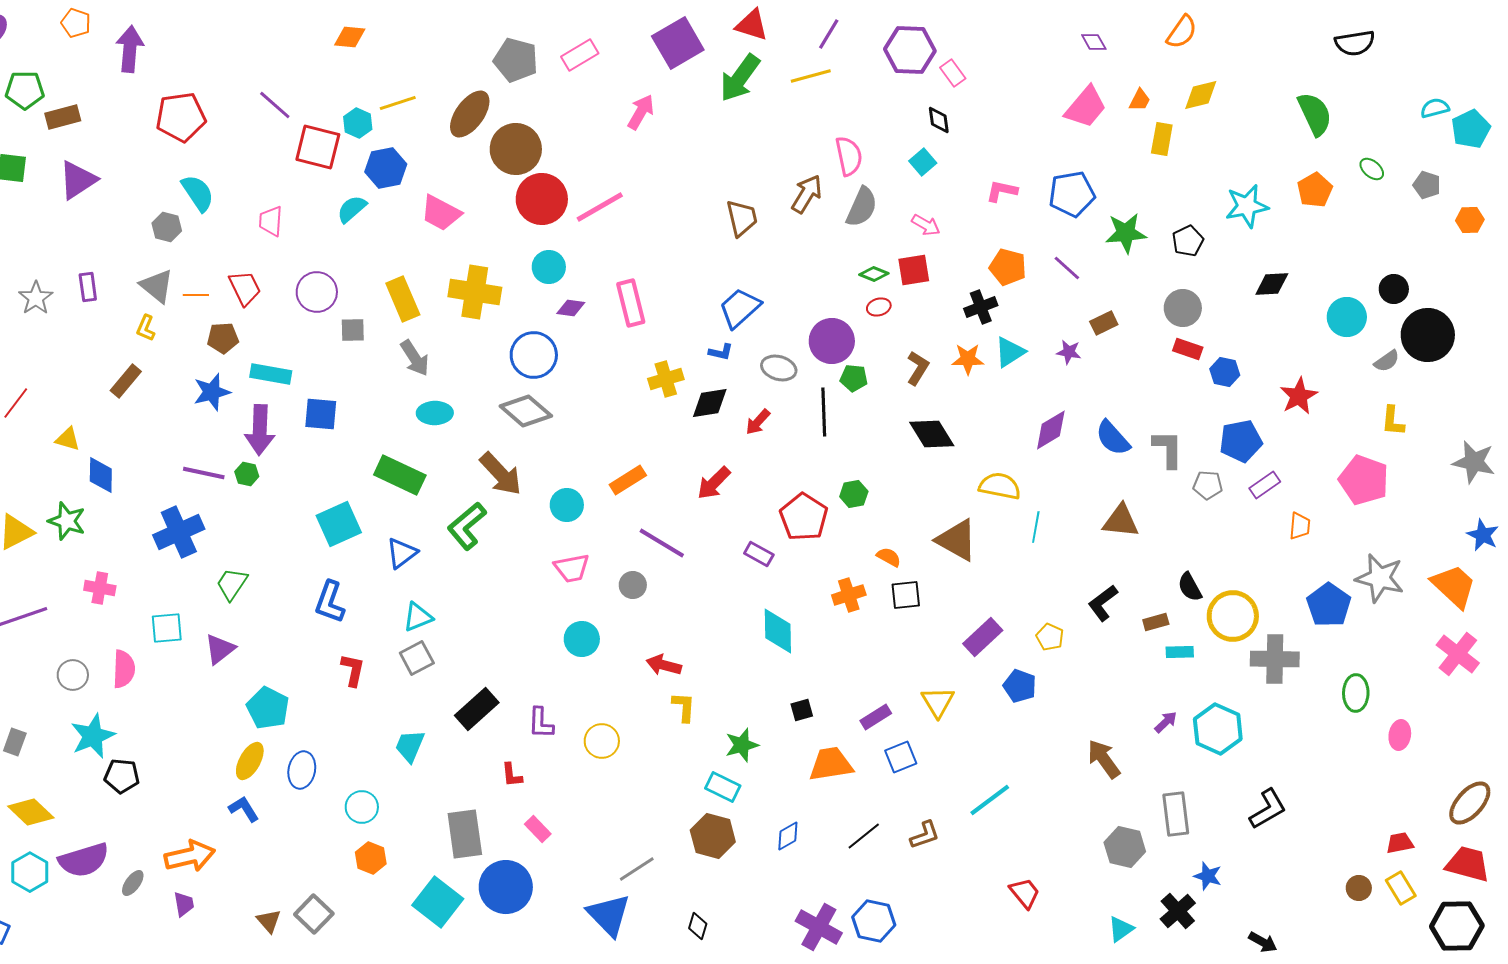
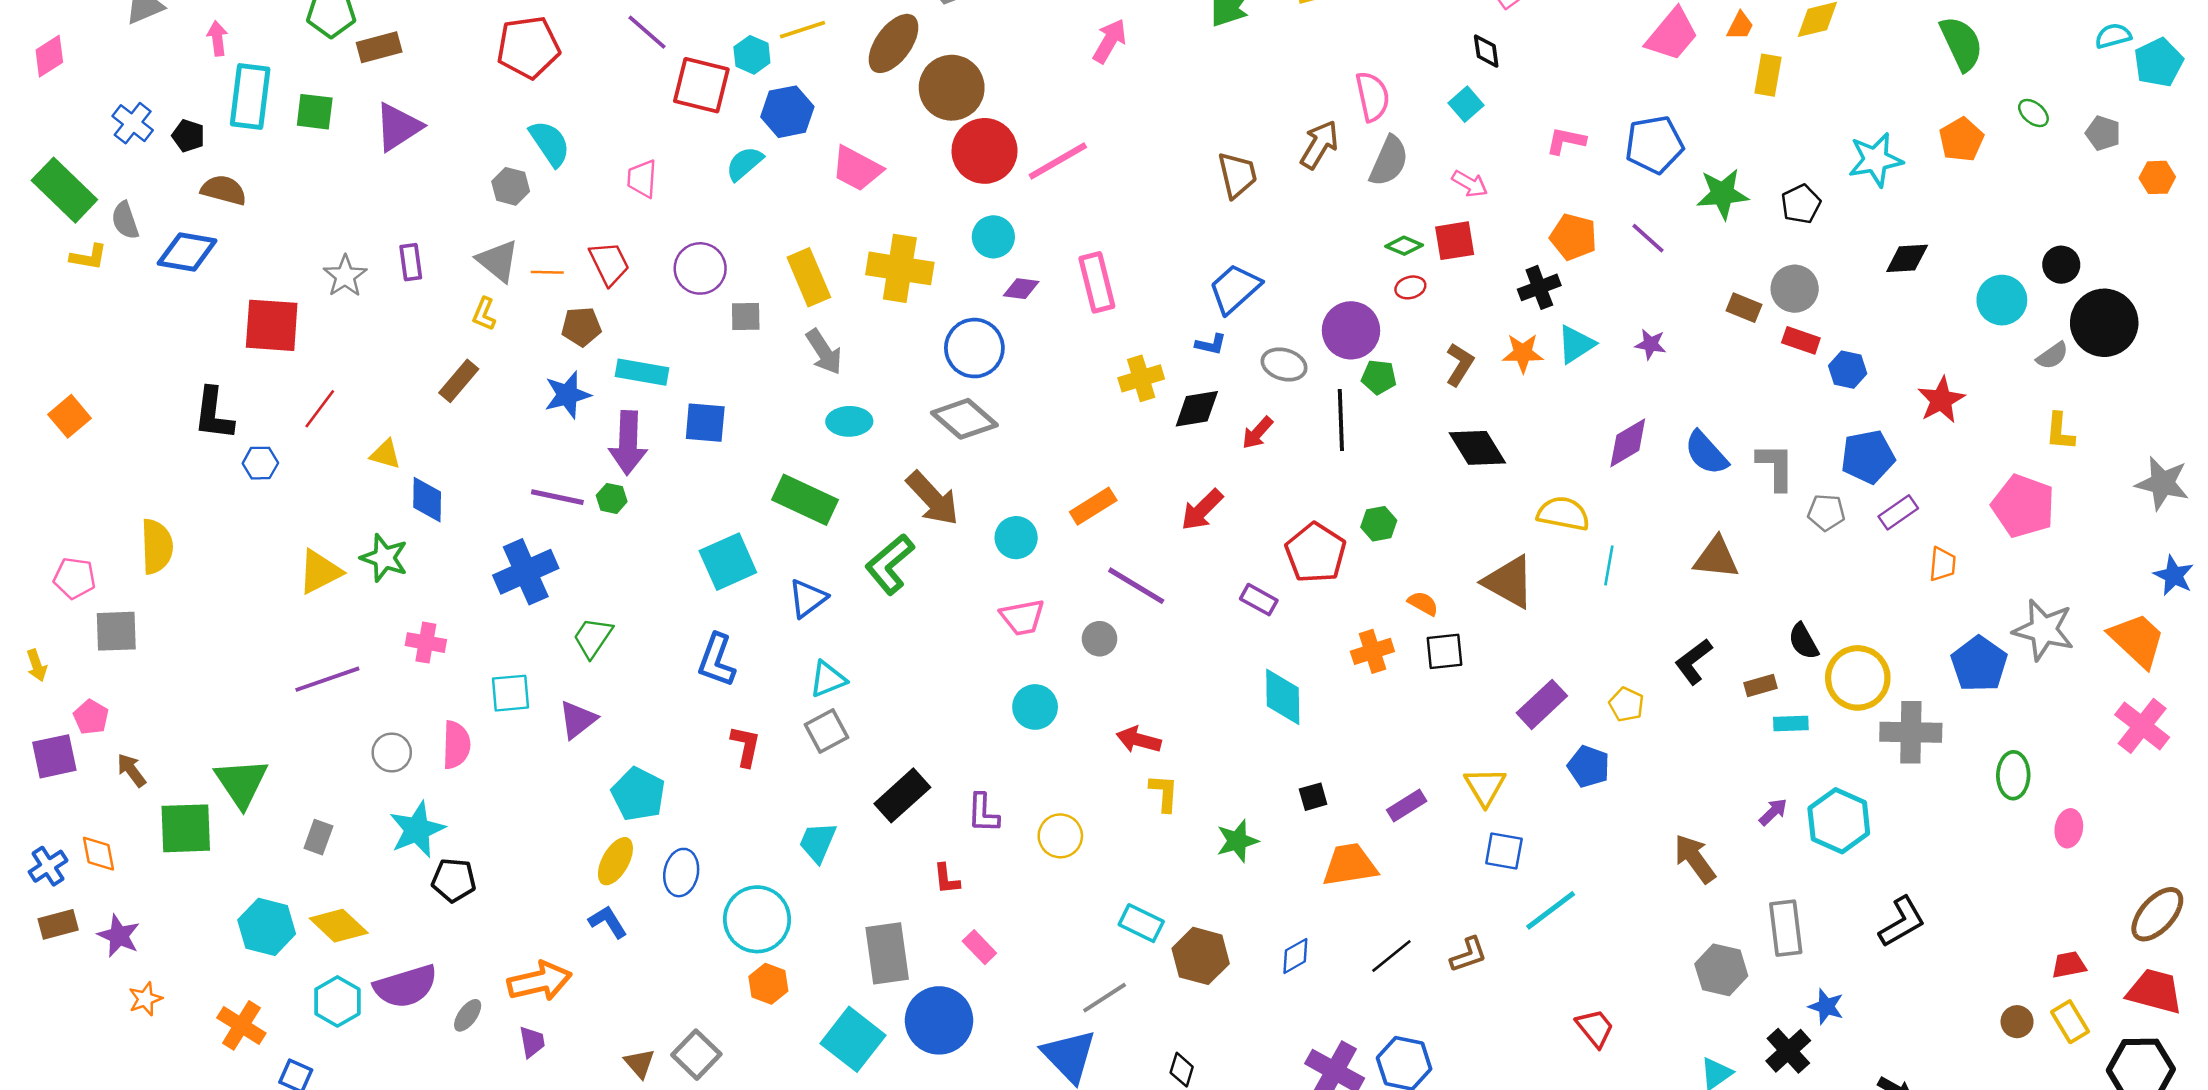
brown rectangle: (1104, 323) -> (1744, 308), moved, turned 48
blue square: (901, 757) -> (1504, 851), moved, turned 32
cyan rectangle: (723, 787) -> (1141, 923), moved
cyan circle: (362, 807) -> (757, 919), size x1.6

